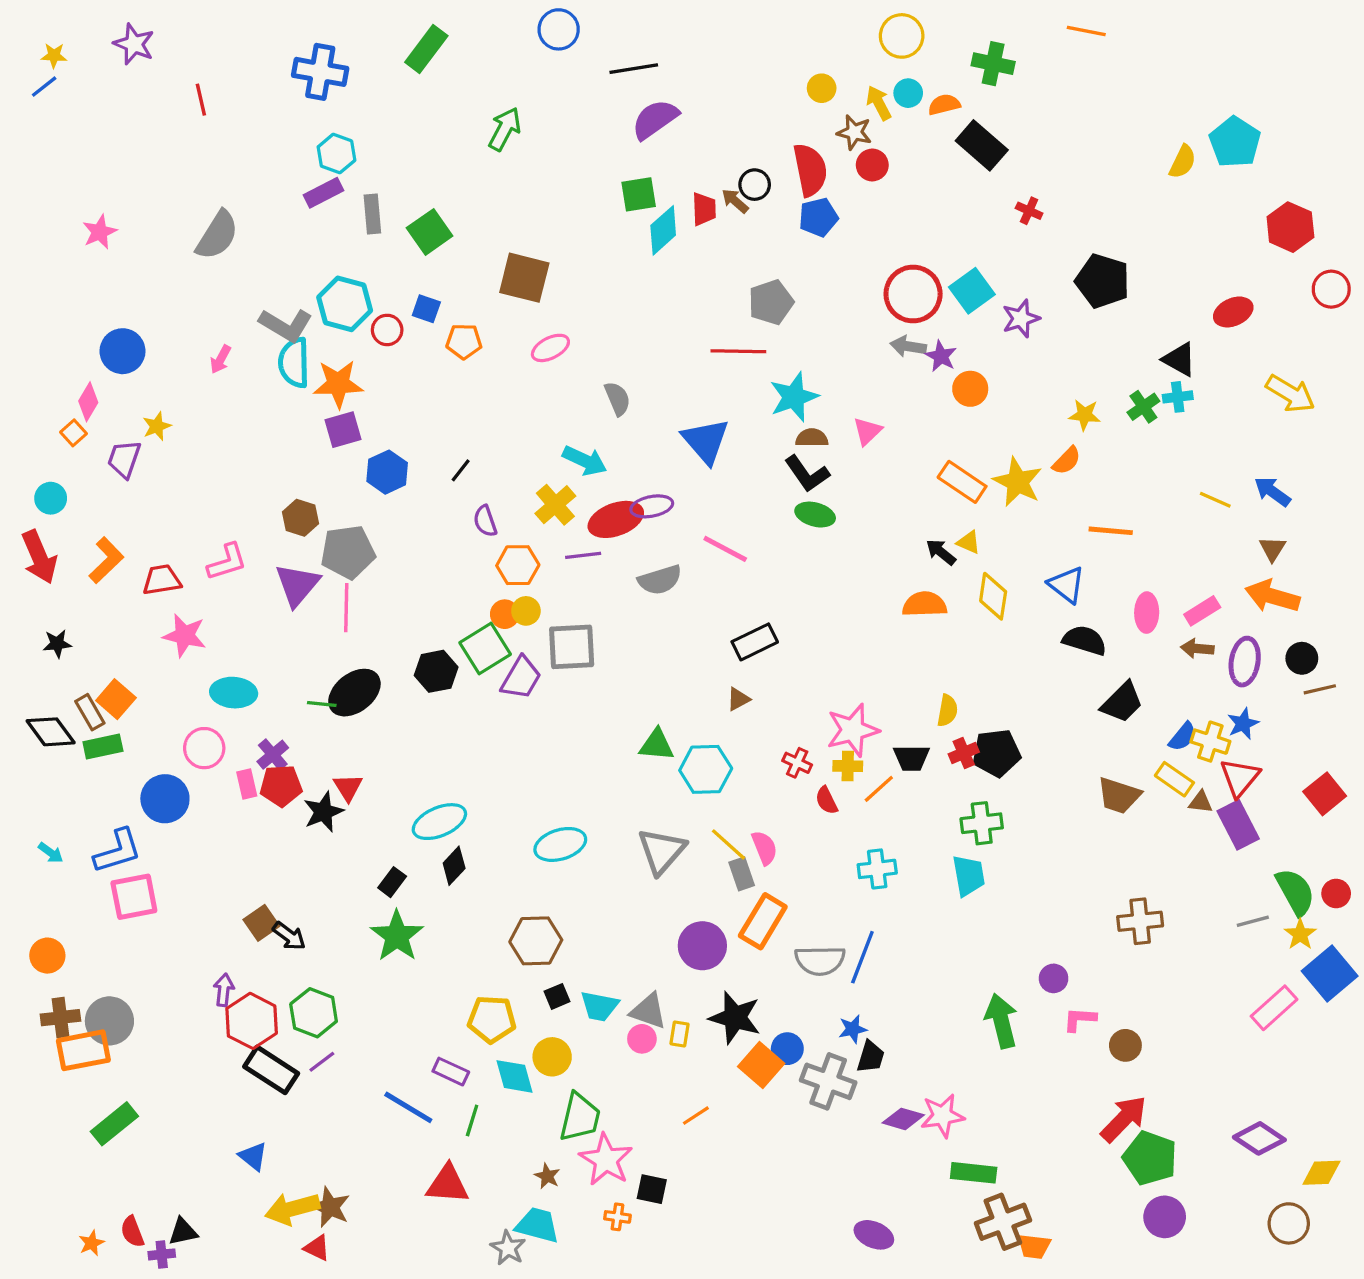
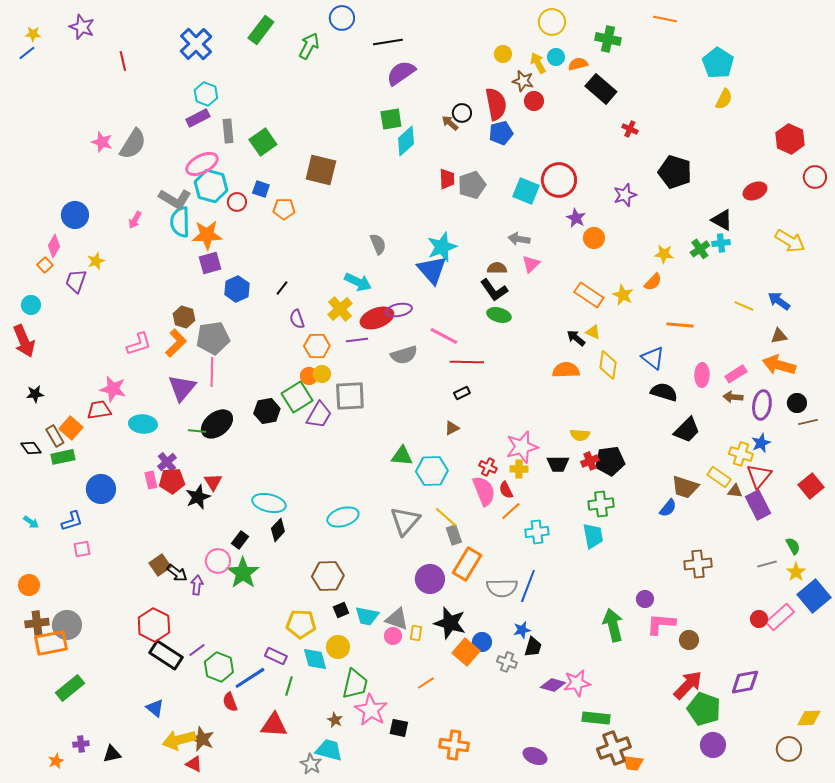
blue cross: (320, 72) -> (196, 44), turned 36
green arrow: (505, 129) -> (309, 46), moved
cyan pentagon: (1235, 142) -> (718, 63), moved
red trapezoid: (704, 209) -> (447, 179), moved
pink star: (100, 232) -> (102, 142), moved, turned -30
cyan square: (972, 291) -> (526, 191), moved, turned -32
gray arrow: (908, 346) -> (519, 239), moved
pink ellipse: (550, 348) -> (202, 164), moved, size x1.4
red line: (738, 351) -> (467, 362), moved
cyan star: (794, 397) -> (442, 247), moved
yellow star: (1018, 482) -> (623, 295), size x0.7
brown triangle: (1272, 549) -> (779, 336), turned 48
orange L-shape: (106, 560) -> (176, 343), moved
red trapezoid: (162, 580) -> (99, 410), moved
purple triangle: (297, 585) -> (182, 388), moved
black rectangle: (755, 642) -> (462, 393), size x0.6
yellow semicircle: (947, 711) -> (580, 435), turned 84
black diamond: (51, 732) -> (31, 448), size x0.7
blue semicircle: (1183, 737) -> (668, 508), moved
pink circle: (204, 748) -> (218, 561), moved
orange line: (879, 789) -> (511, 511), moved
cyan ellipse: (439, 822) -> (269, 503), turned 36
pink semicircle: (764, 848) -> (484, 491), moved, size x1.4
blue L-shape: (118, 851) -> (72, 521), size x0.7
green semicircle: (1295, 892) -> (793, 546), size x0.6
red circle: (1336, 893) -> (759, 619), moved
pink square: (134, 897) -> (82, 549), size x0.6
purple arrow: (224, 990) -> (197, 585), moved
green hexagon: (314, 1013) -> (219, 667), moved
pink L-shape: (1080, 1019) -> (661, 624), size x1.4
gray cross: (828, 1081) -> (507, 662), size x0.6
blue line: (408, 1107) -> (250, 678), turned -64
purple diamond: (1259, 1138) -> (745, 682), moved, turned -44
orange cross: (617, 1217) -> (454, 745), moved, size x1.8
red semicircle: (132, 1232) -> (230, 702), moved
purple cross: (162, 1254) -> (81, 744), moved

